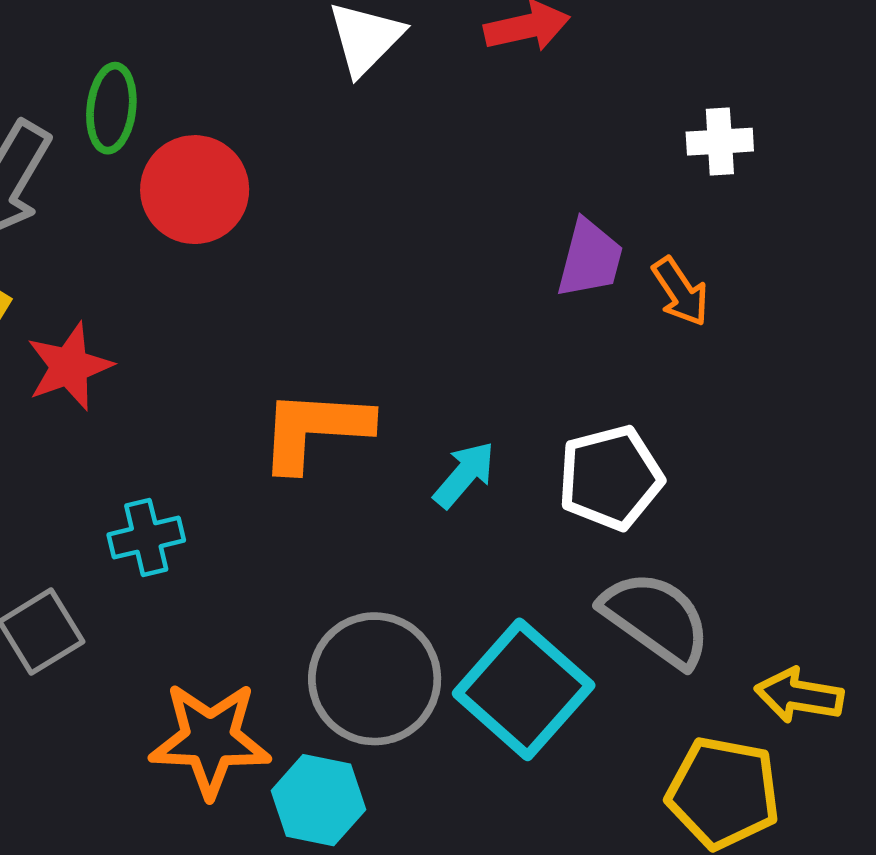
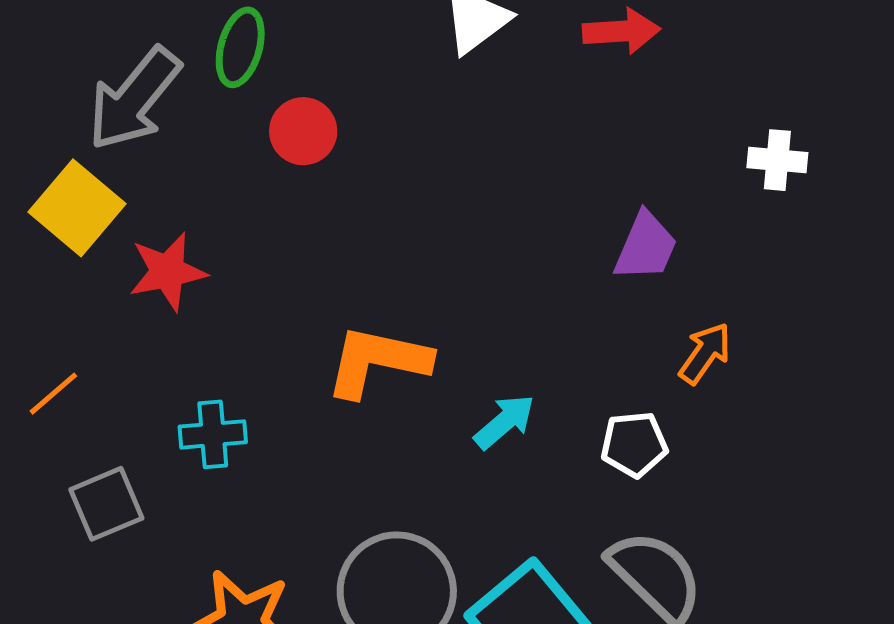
red circle: (195, 190) -> (303, 131), size x0.7
orange arrow: (680, 292) -> (705, 353), moved, turned -120
white pentagon: (610, 478) -> (634, 444), size x0.7

